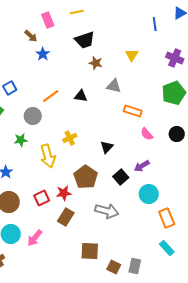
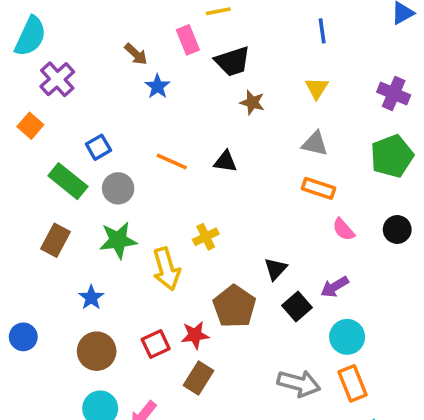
pink rectangle: (48, 20) -> (188, 40), moved
blue line: (155, 24) -> (322, 31), moved
gray triangle: (114, 86) -> (315, 144), moved
orange line: (51, 96) -> (172, 162), turned 60
gray circle: (33, 116) -> (118, 188), moved
green star: (21, 140) -> (118, 240), size x1.5
black triangle: (107, 147) -> (276, 269), moved
gray arrow: (107, 211) -> (299, 383), moved
orange rectangle: (167, 218) -> (352, 383), moved

